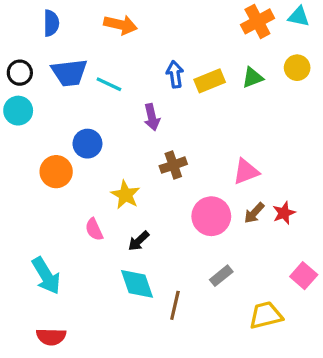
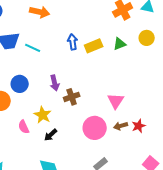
purple arrow: (152, 117) -> (55, 83), moved
pink triangle: (246, 172) -> (116, 101), turned -36
brown arrow: (254, 213) -> (121, 126), turned 32
pink semicircle: (94, 229) -> (24, 127), moved
black arrow: (139, 241) -> (51, 135), moved

